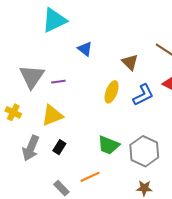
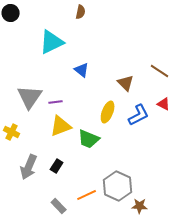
yellow triangle: (52, 115) -> (61, 126), moved
green trapezoid: (108, 145) -> (89, 139), moved
gray hexagon: (144, 151) -> (118, 186), moved

